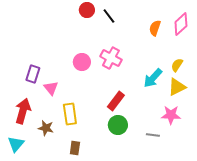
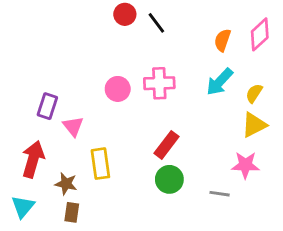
pink cross: (111, 58) -> (159, 83), turned -30
cyan arrow: (153, 78) -> (220, 82), moved
brown rectangle: (75, 148) -> (72, 212), moved

